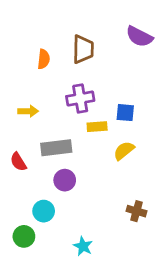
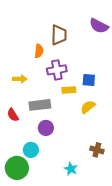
orange semicircle: (44, 59) -> (39, 51), moved
green circle: (24, 236) -> (17, 168), size x1.5
cyan star: (83, 246) -> (71, 169), moved

